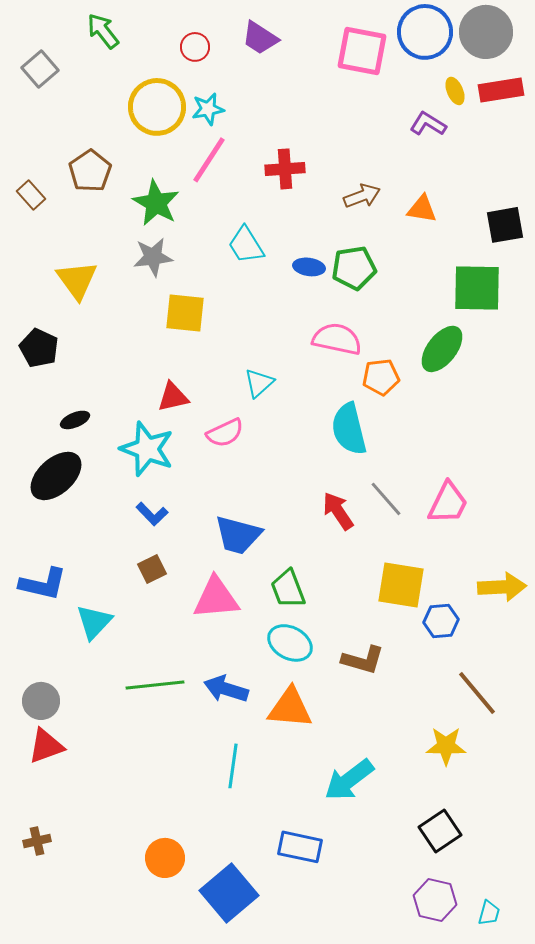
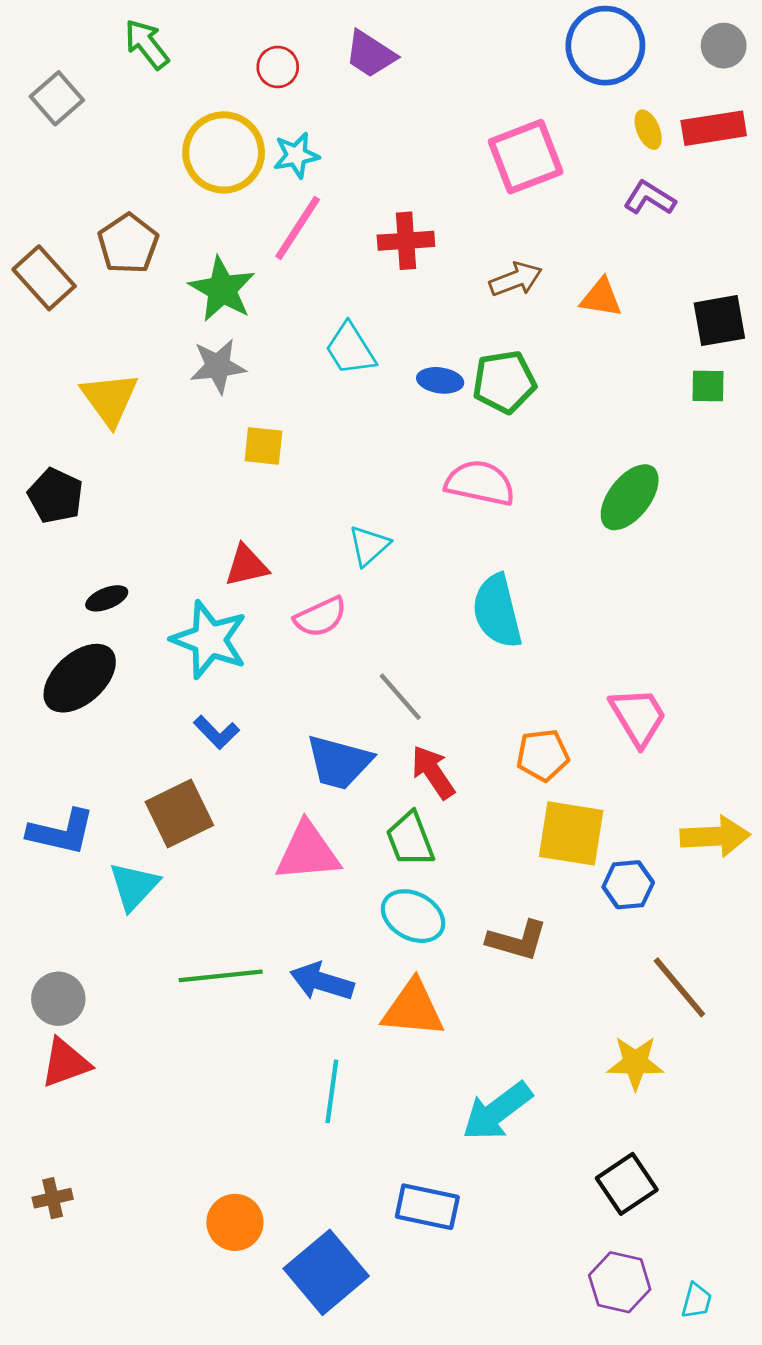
gray circle: (486, 32) -> (724, 46), moved, size x0.6
pink square: (362, 51) -> (526, 157), moved, turned -32
purple L-shape: (428, 124) -> (650, 198), moved
brown rectangle: (31, 195) -> (44, 278), size x1.5
green square: (477, 288) -> (708, 386), moved, size x0.5
yellow square: (185, 313) -> (263, 446), size x0.7
orange pentagon: (381, 377) -> (543, 755), moved
gray line: (386, 499) -> (400, 697), moved
pink trapezoid: (448, 503) -> (638, 717), turned -57
red arrow: (338, 511) -> (433, 772), moved
brown square: (152, 569) -> (179, 814), moved, size x1.6

